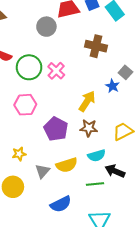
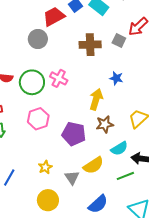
gray square: (125, 72) -> (119, 40), moved

